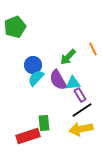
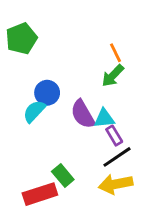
orange line: (93, 49) -> (116, 53), moved
green arrow: (68, 57) -> (113, 76), moved
cyan semicircle: (36, 78) -> (34, 111), moved
green rectangle: (44, 123) -> (63, 175), turned -35

